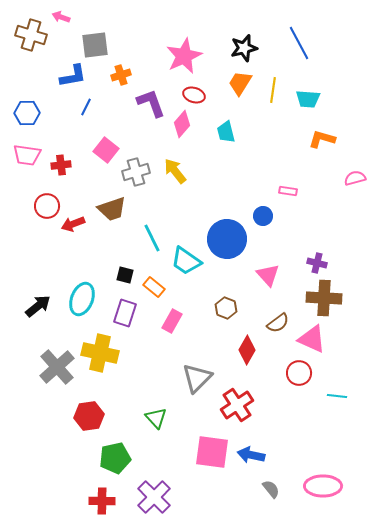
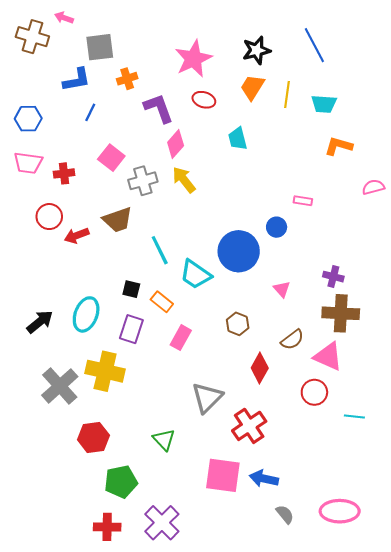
pink diamond: (182, 124) -> (176, 144), moved
pink triangle: (268, 275) -> (282, 289), size x0.7

